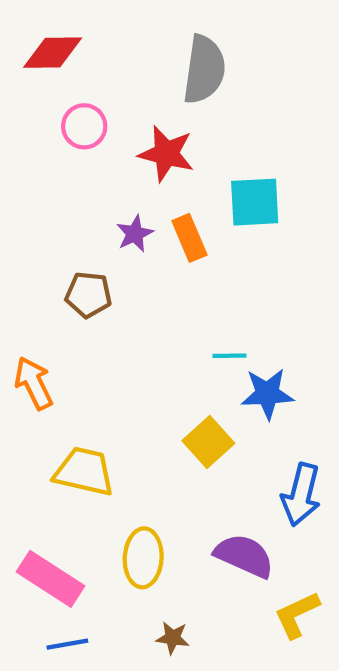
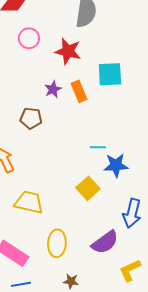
purple semicircle: (244, 556) -> (105, 242), turned 120

